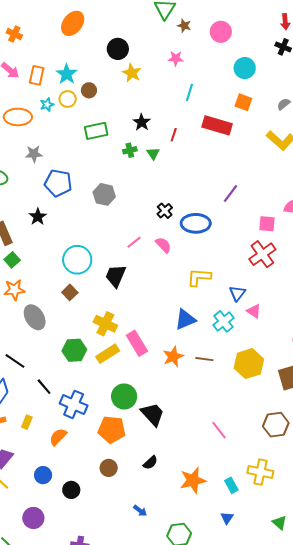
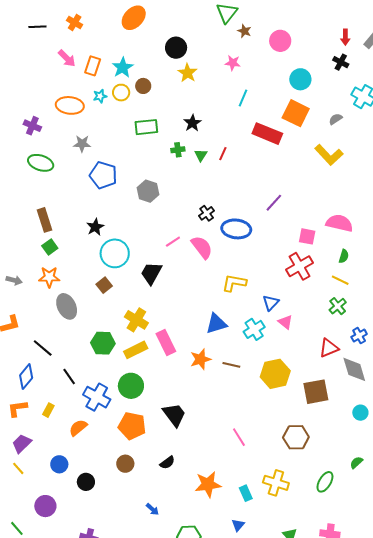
orange square: (243, 102) -> (296, 113), size x1.5
red line: (174, 135) -> (223, 154), moved
black star: (38, 217) -> (95, 227), moved
pink semicircle: (163, 245) -> (202, 247), size x1.4
green circle: (124, 396) -> (131, 386), moved

